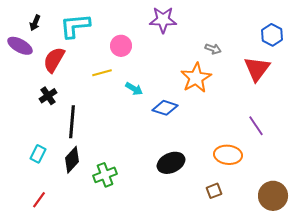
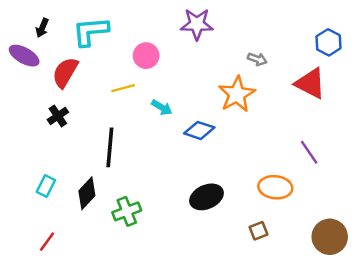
red triangle: (257, 69) -> (310, 83), turned -40
black line: (72, 122) -> (110, 147), moved

